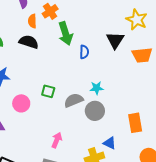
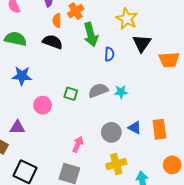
yellow star: (137, 20) -> (127, 19), moved
gray semicircle: (74, 100) -> (98, 90), moved
gray circle: (95, 111) -> (111, 132), moved
blue triangle: (110, 143) -> (135, 128), moved

